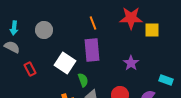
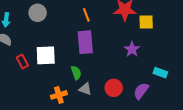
gray circle: (44, 30) -> (38, 13), moved
white square: (65, 63) -> (46, 55), moved, turned -35
purple star: (131, 63) -> (132, 49), moved

